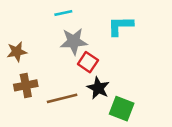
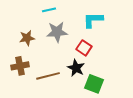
brown star: (17, 52) -> (27, 38), moved
red square: (88, 62) -> (84, 48), moved

